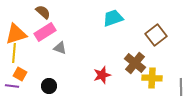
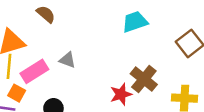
pink rectangle: (45, 32) -> (34, 71), moved
brown cross: (135, 63) -> (144, 79), moved

